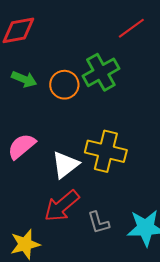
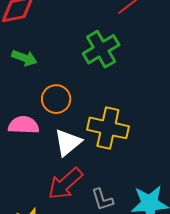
orange circle: (64, 85) -> (56, 99), moved
pink semicircle: (22, 146) -> (24, 125), turned 44

